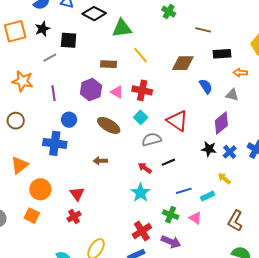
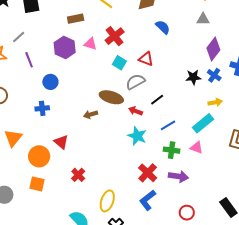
gray line: (50, 58) -> (19, 37), moved
blue semicircle: (206, 86) -> (163, 27), moved
red cross: (142, 90) -> (115, 36), turned -36
red triangle: (177, 121) -> (146, 59), moved, size x0.7
purple diamond: (221, 123) -> (213, 49), moved
brown ellipse: (109, 125) -> (111, 97), moved
blue cross: (55, 143) -> (42, 108), size x0.6
yellow arrow: (224, 179) -> (215, 102), turned 144
blue line: (184, 191) -> (168, 125), moved
red triangle: (77, 194) -> (61, 142), moved
cyan rectangle: (207, 196) -> (203, 123), size x1.5

